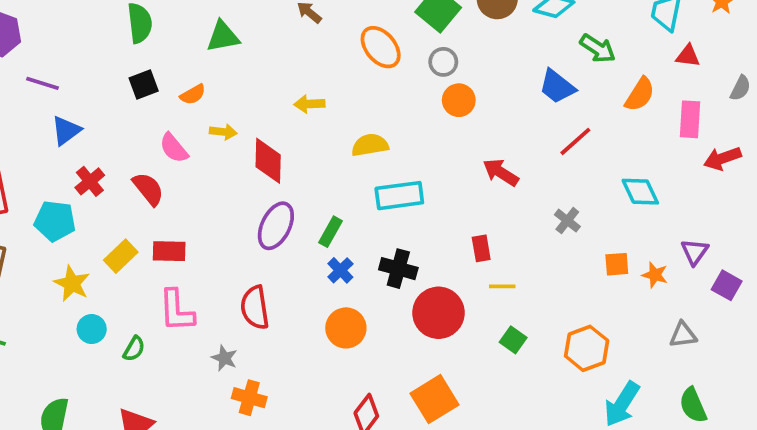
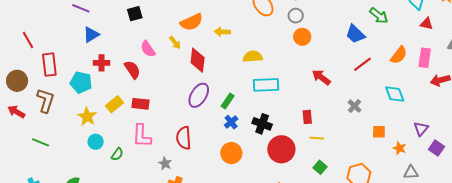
orange semicircle: (193, 94) -> (192, 22), moved, size x1.6
orange semicircle: (640, 94) -> (399, 55), moved
yellow arrow: (223, 132) -> (175, 43), turned 40
red cross: (90, 181) -> (101, 63), turned 35
orange star: (655, 275) -> (399, 148), moved

